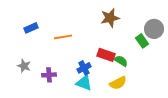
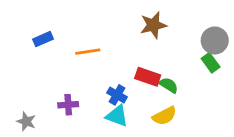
green rectangle: (142, 41) -> (211, 63), moved
gray star: (24, 66) -> (26, 121), moved
blue cross: (84, 68) -> (117, 95), turned -32

